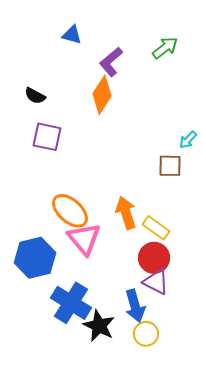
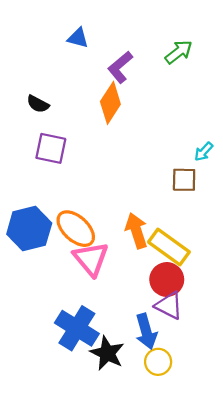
yellow rectangle: (156, 228) -> (169, 247), size x1.4
blue hexagon: (35, 258) -> (29, 229), moved

